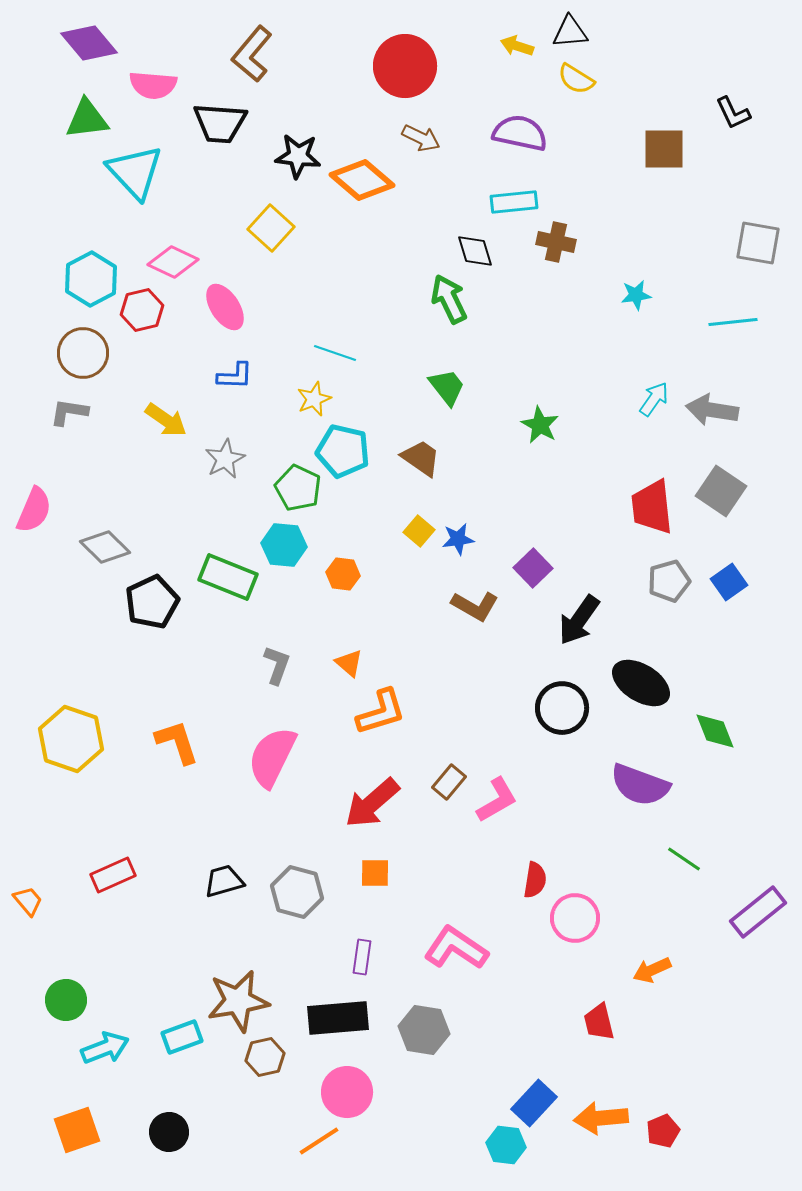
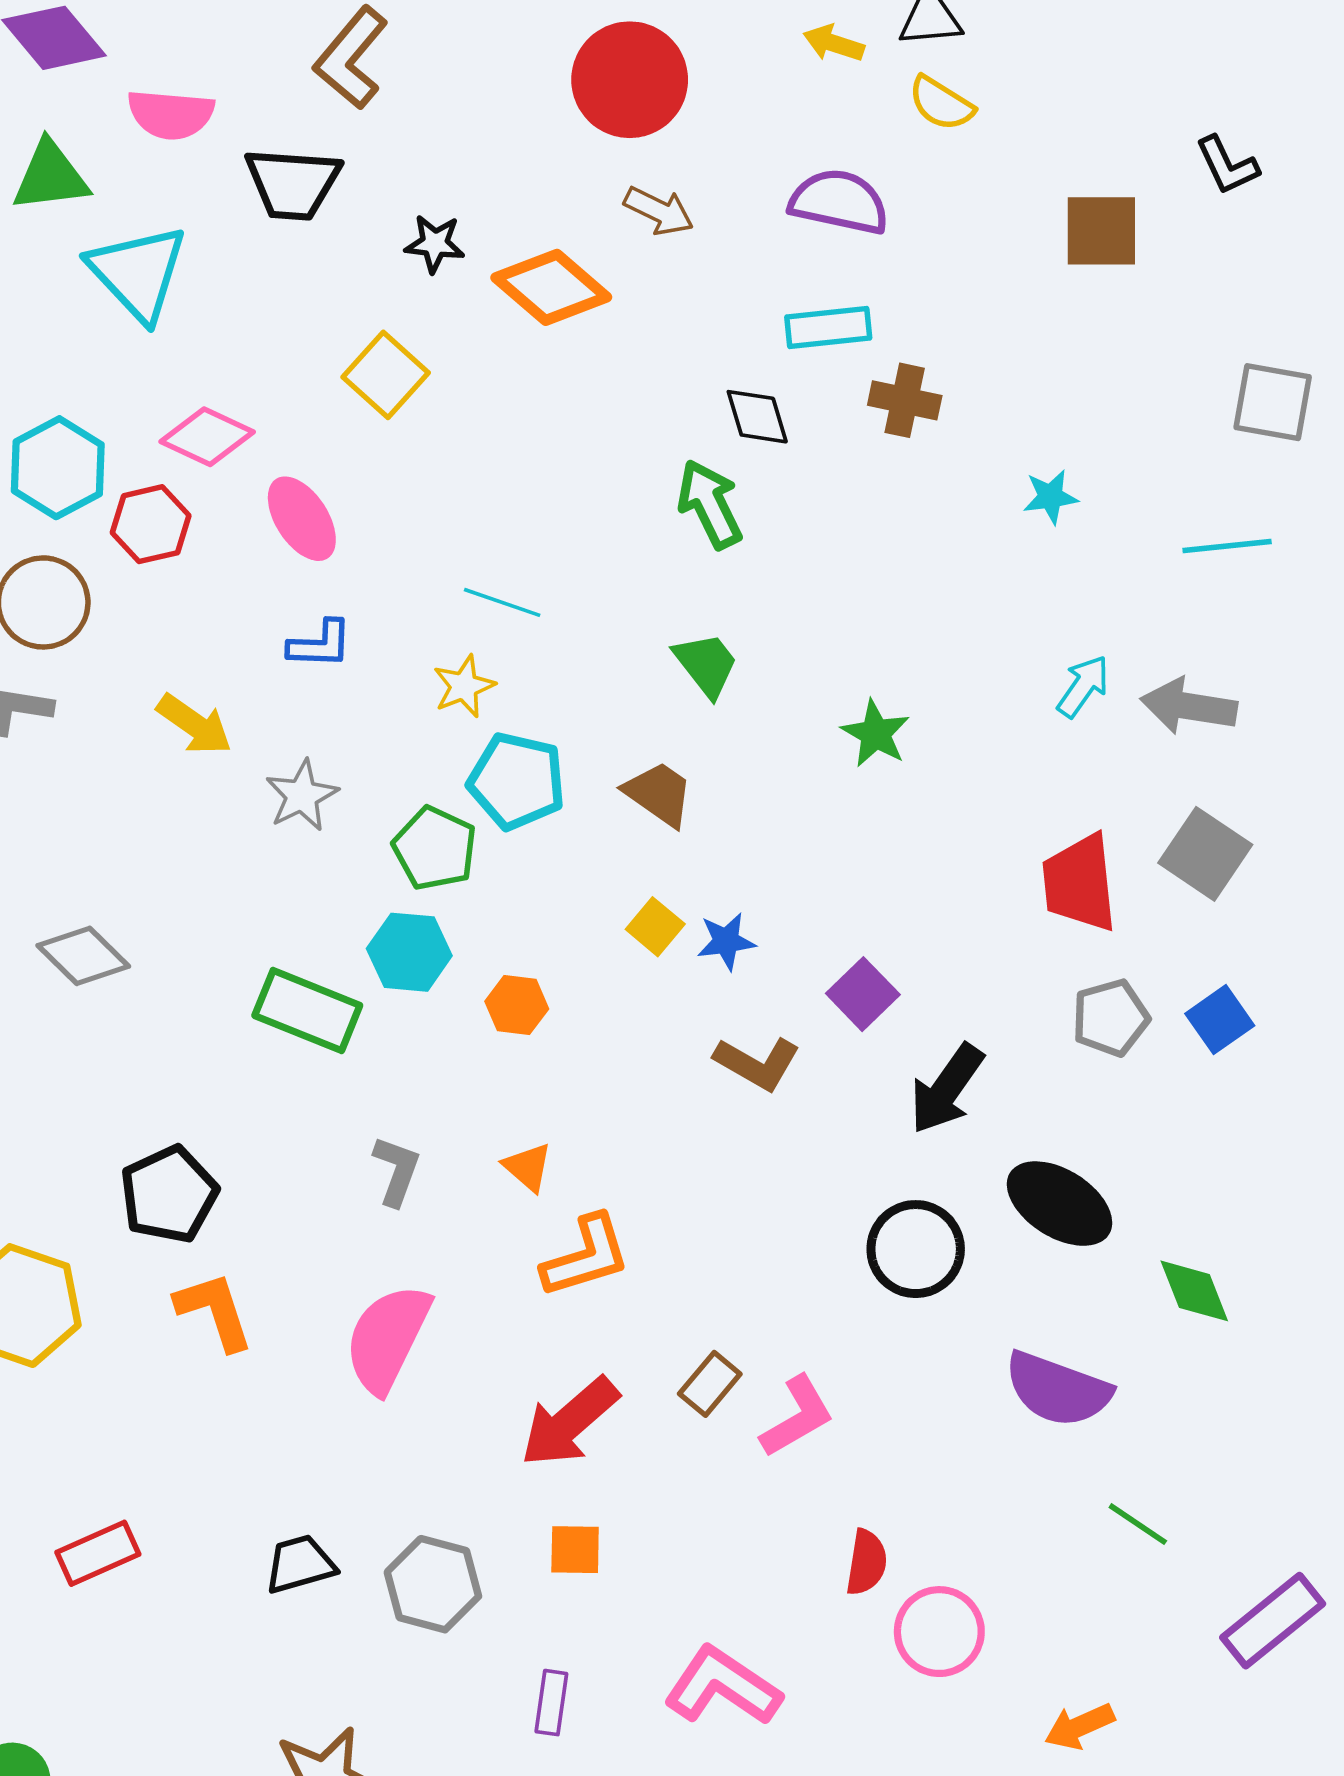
black star: (298, 156) -> (435, 244), size x0.7
black pentagon: (152, 602) -> (169, 1194), moved

